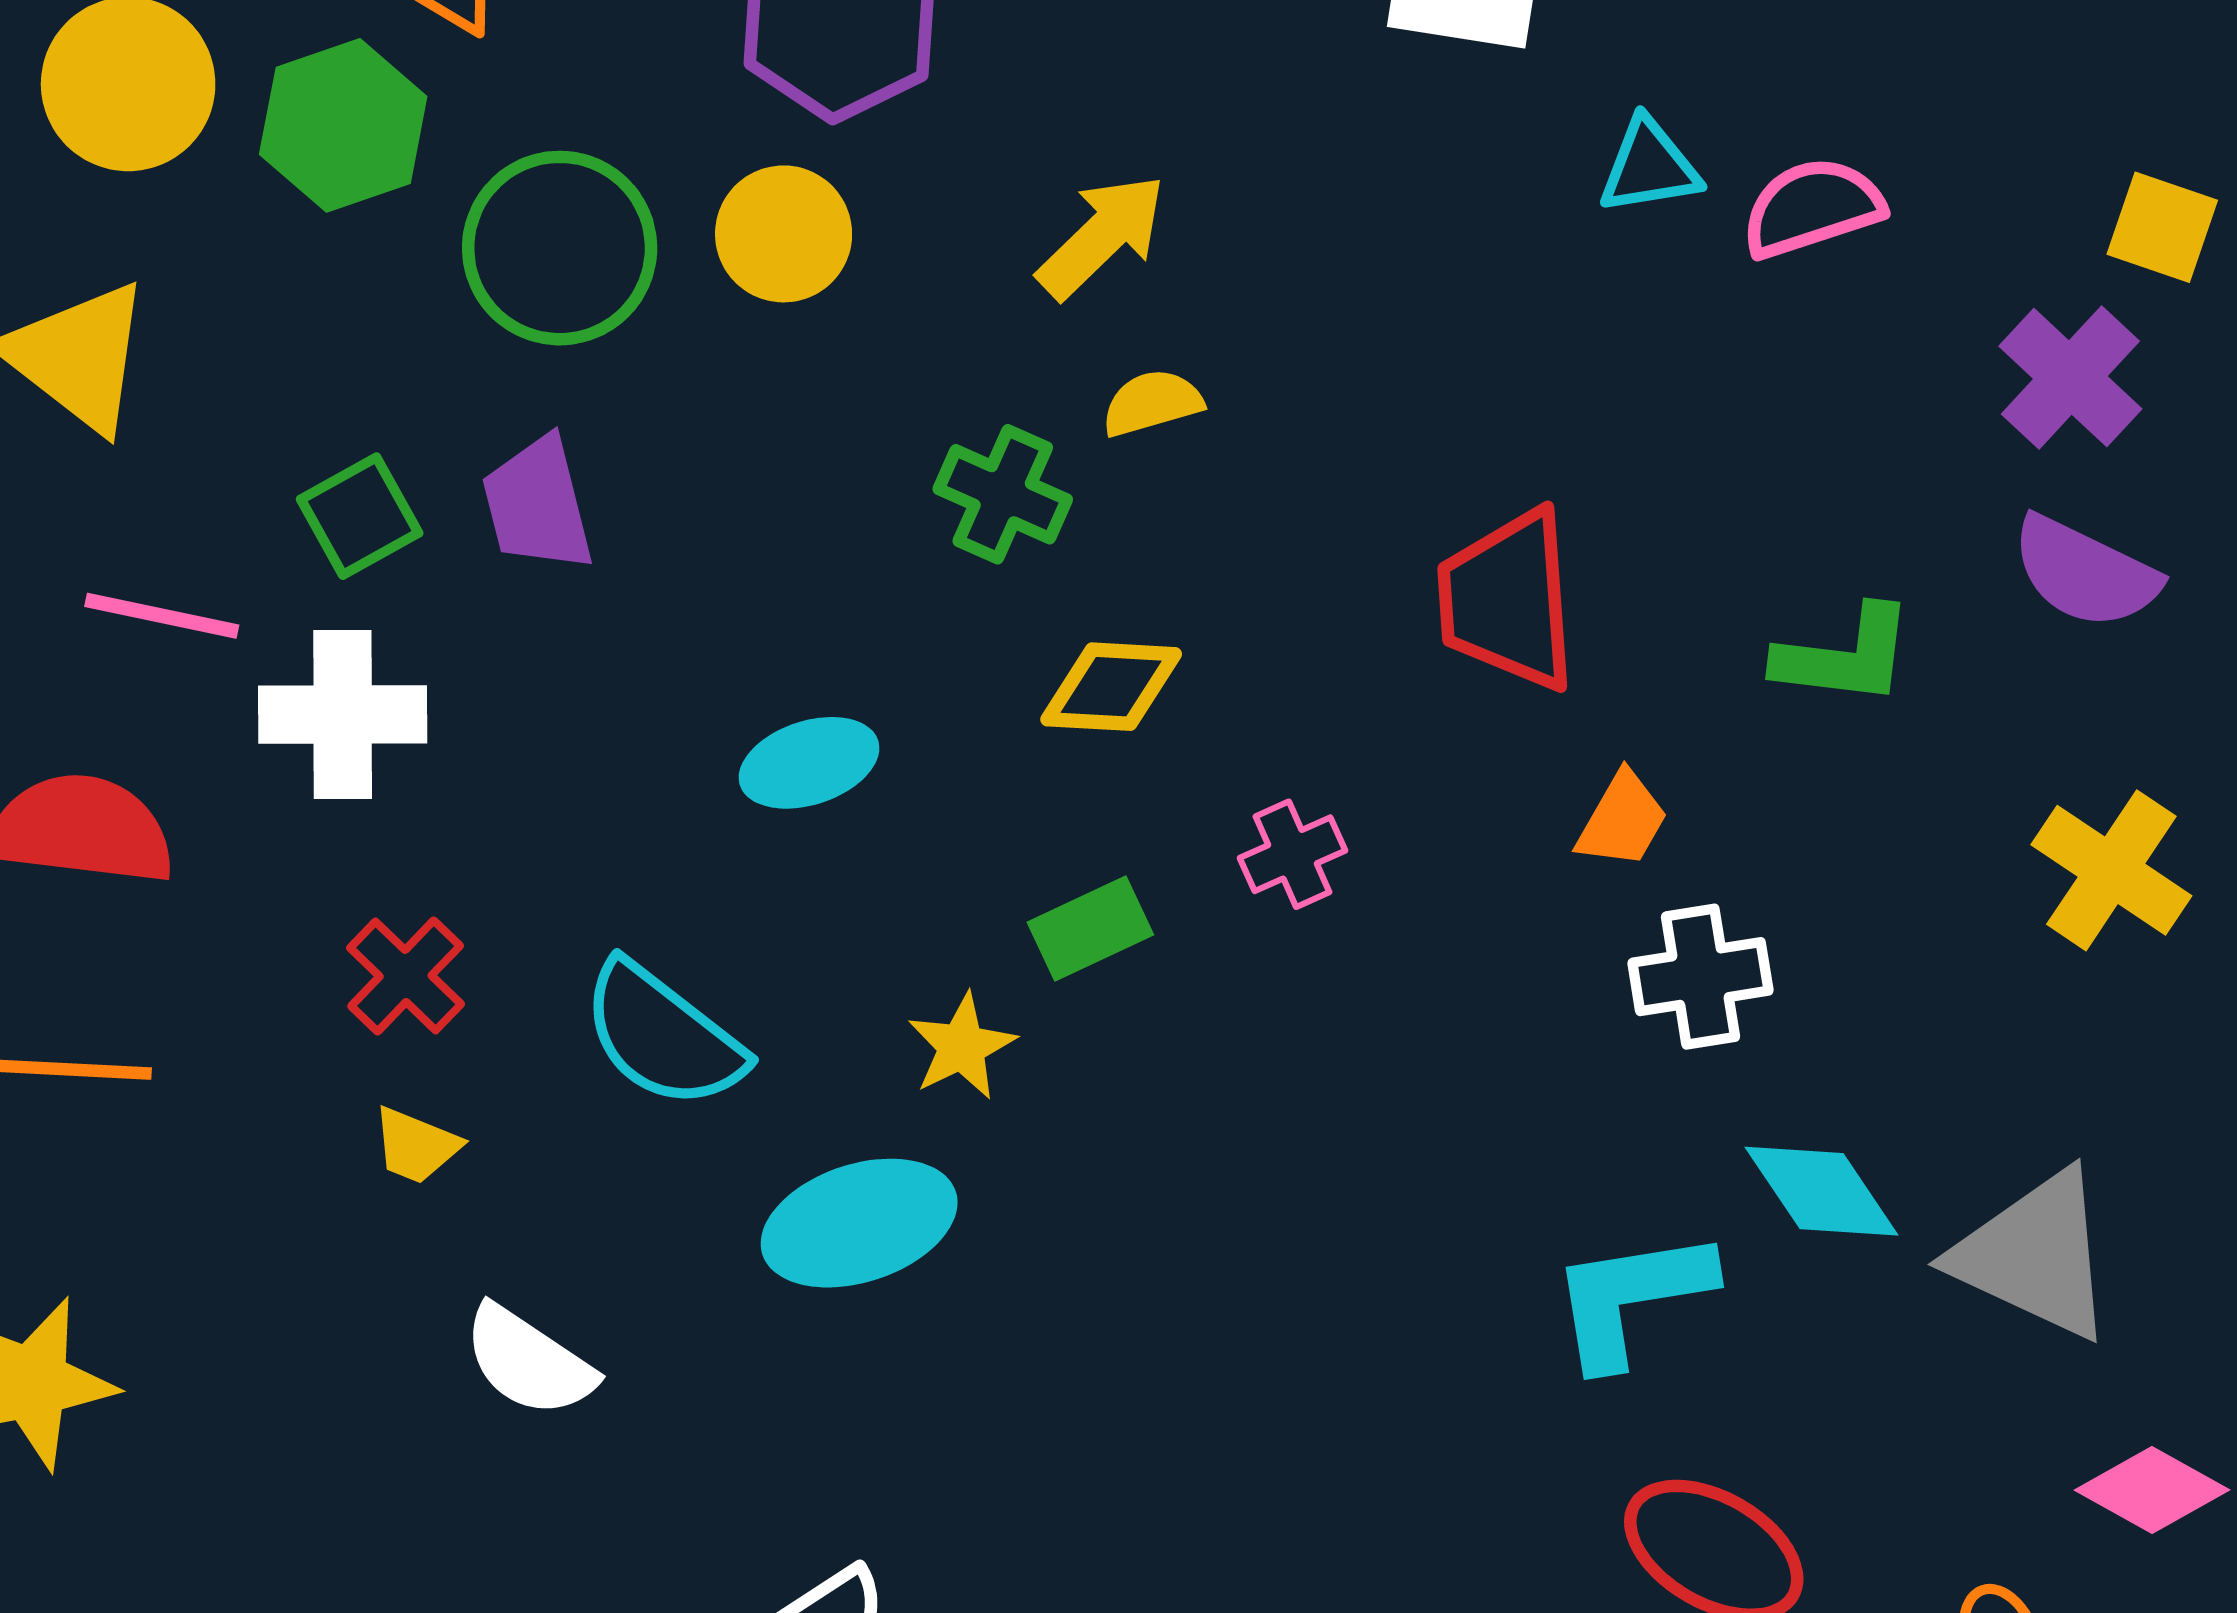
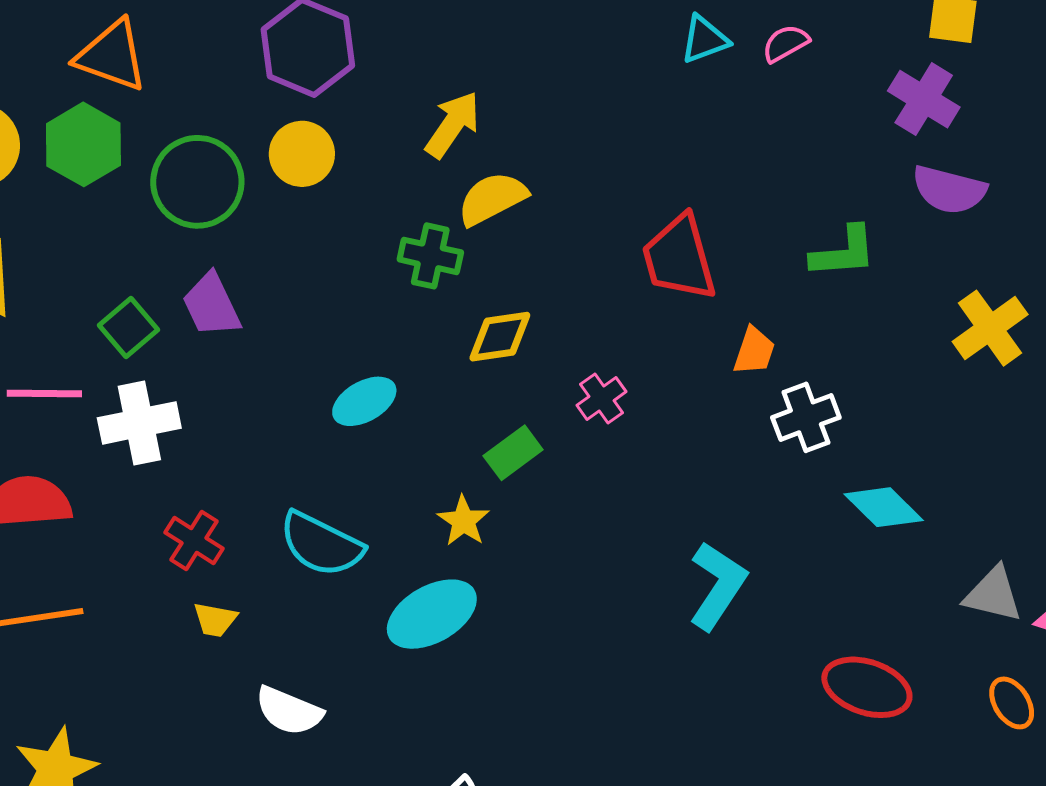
pink semicircle: (1812, 208) -> (785, 43), size x0.7
yellow semicircle: (1152, 403) -> (492, 199), size x1.5
yellow cross: (2111, 870) -> (990, 328), turned 32
gray triangle: (2035, 1255) -> (993, 594), moved, size x0.7
cyan L-shape: (1631, 1298) -> (717, 586), moved, turned 144

